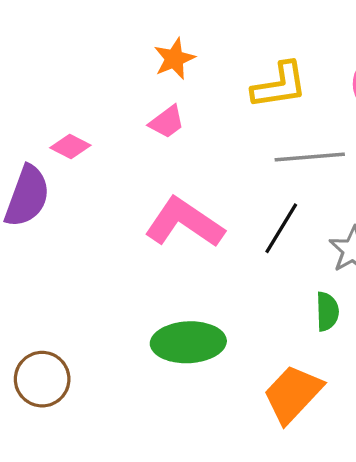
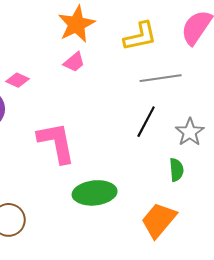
orange star: (174, 59) -> (76, 24), size x1.5
pink L-shape: (184, 223) -> (56, 143), moved, turned 48

